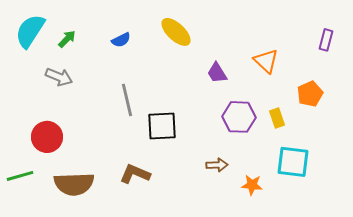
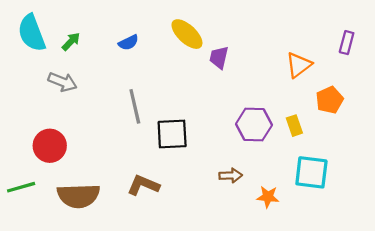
cyan semicircle: (30, 31) -> (32, 33), turned -54
orange triangle: (266, 61) -> (299, 65), moved, turned 40
purple trapezoid: (217, 73) -> (219, 57), moved, turned 45

